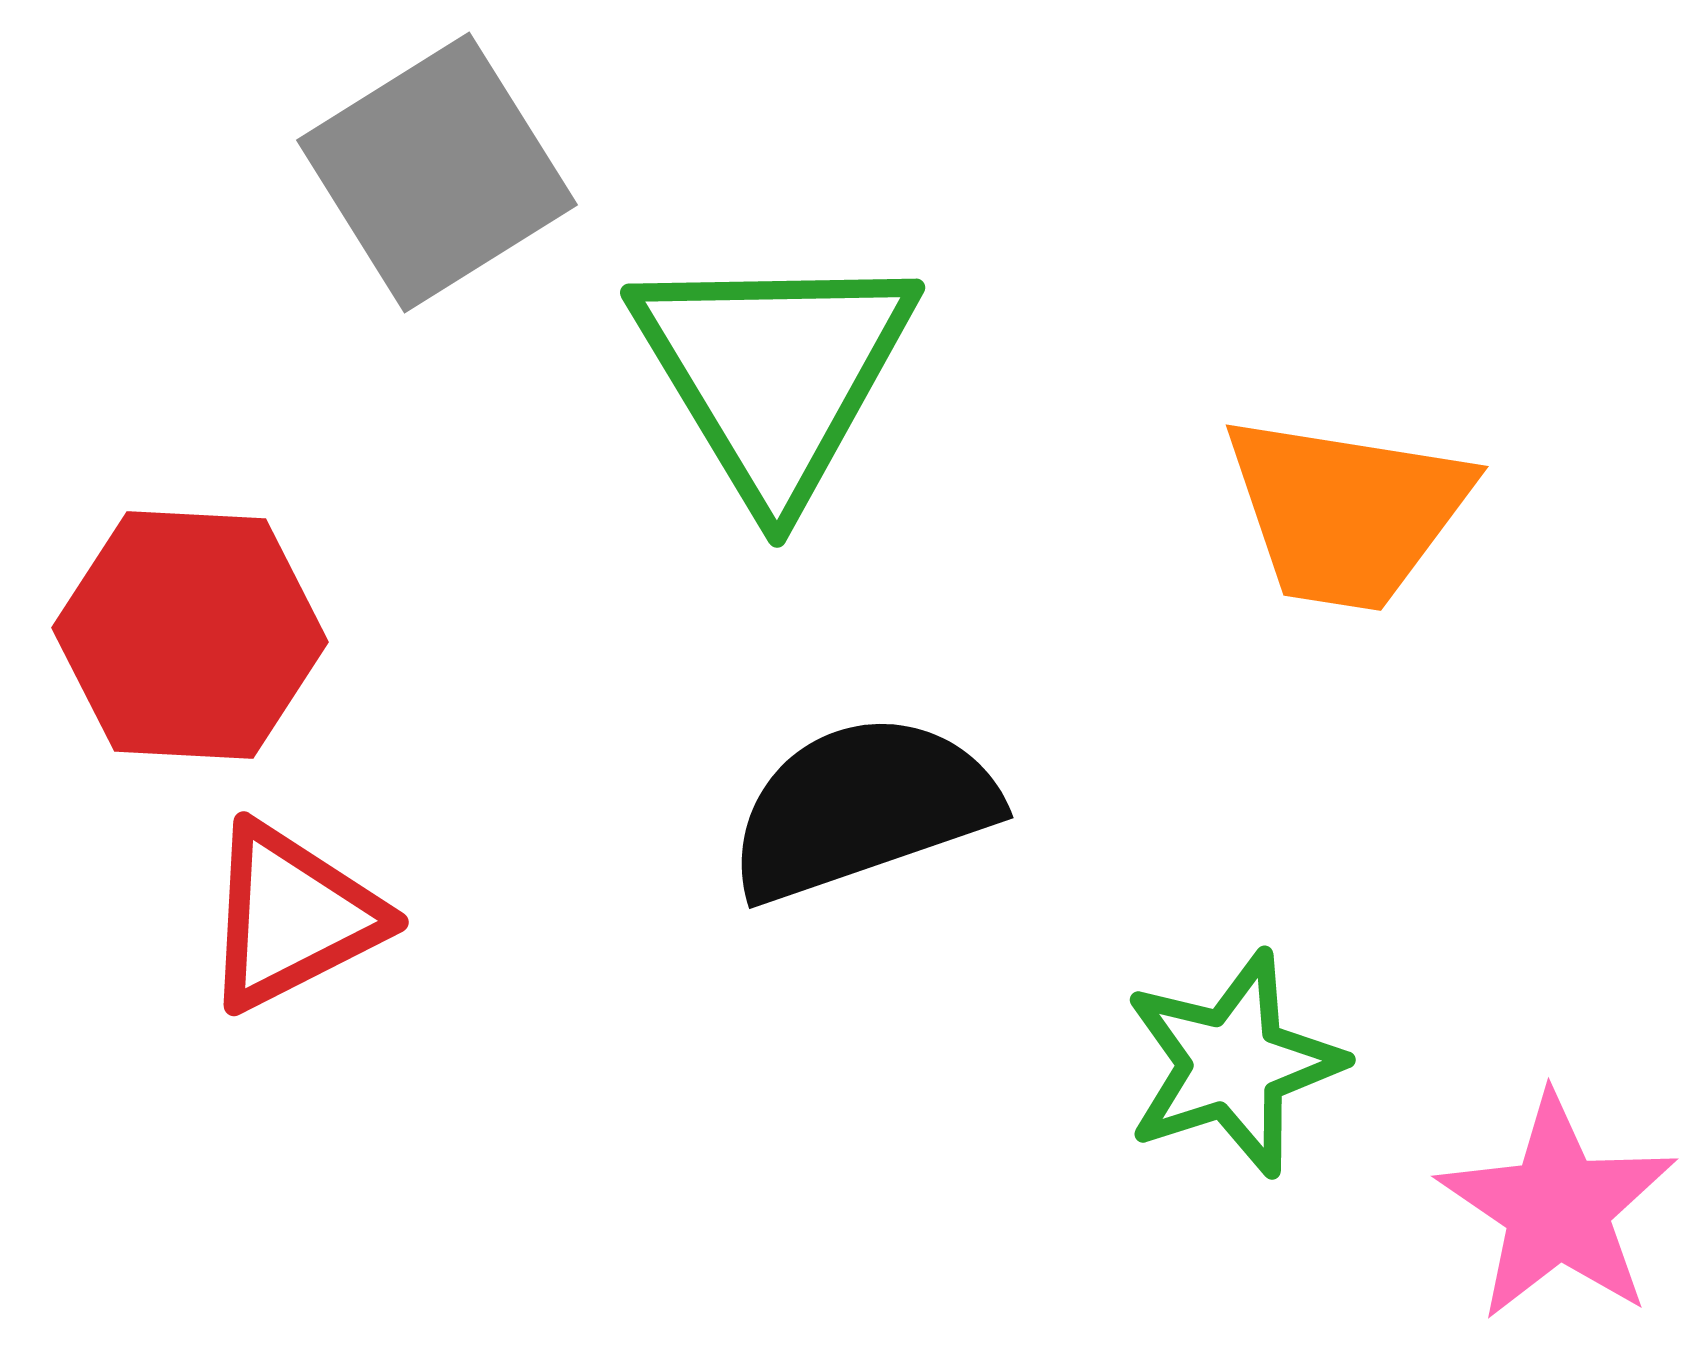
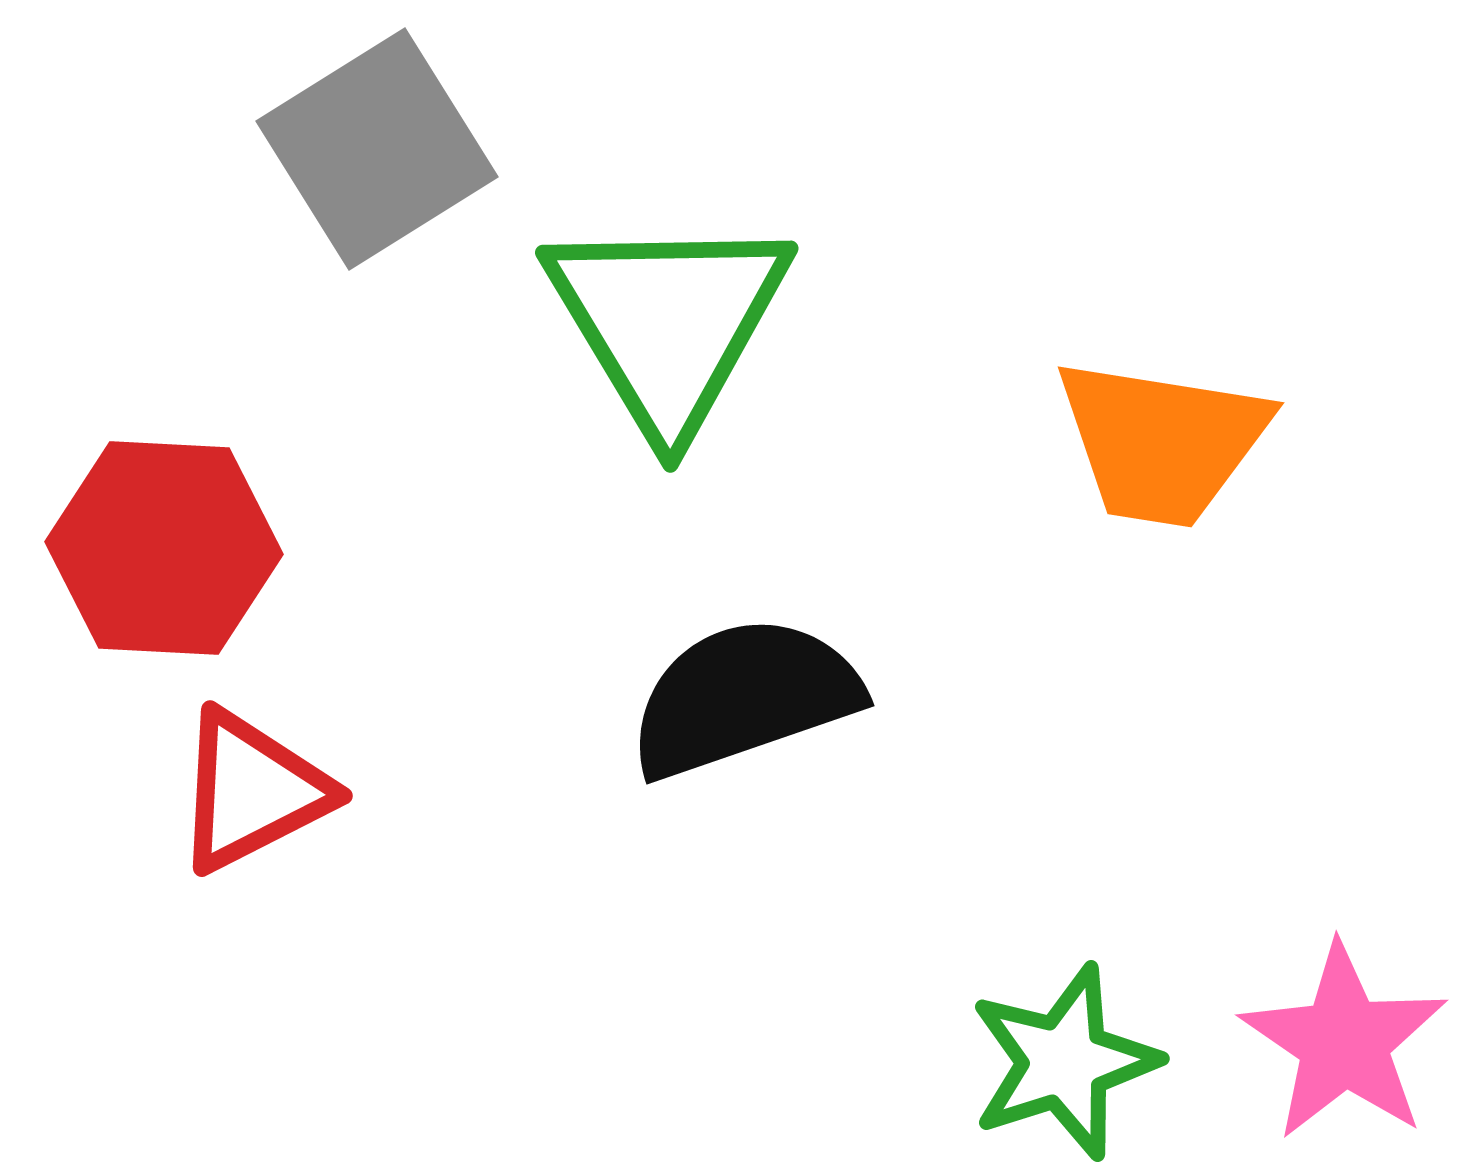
green star: (1233, 1064) -> (1064, 1062), moved

